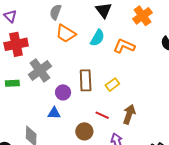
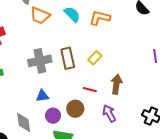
cyan semicircle: (97, 38) -> (72, 14), turned -66
gray cross: (40, 70) -> (40, 61), moved, turned 35
purple circle: (63, 92) -> (53, 116), moved

